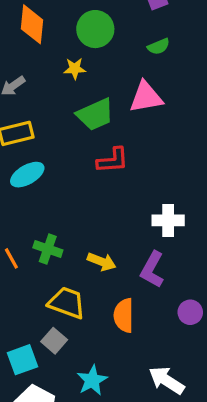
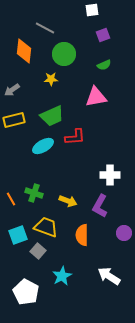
green trapezoid: (95, 114) -> (52, 116), moved
cyan ellipse: (27, 175) -> (43, 146), moved
cyan square: (23, 360) -> (18, 235), moved

